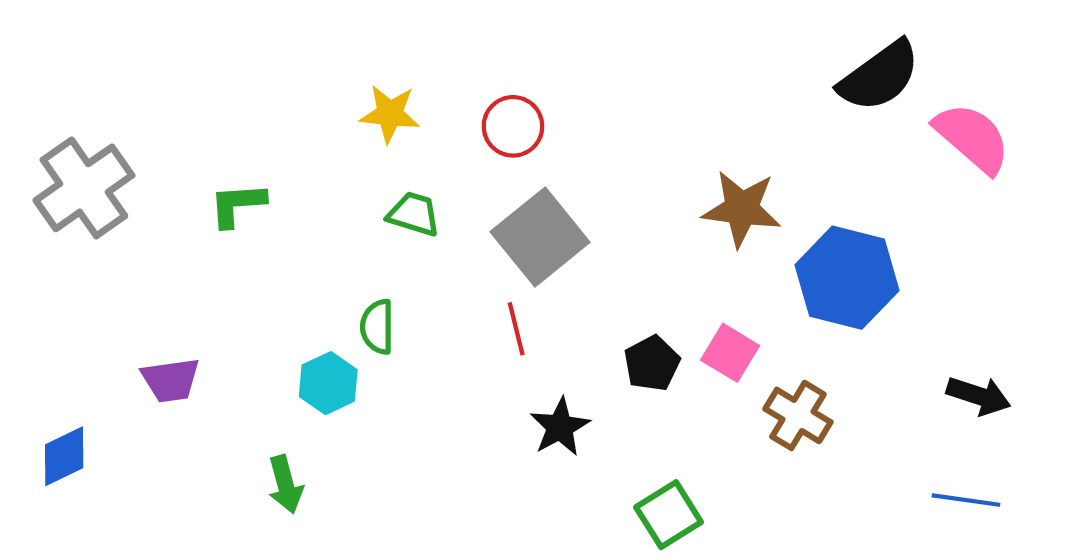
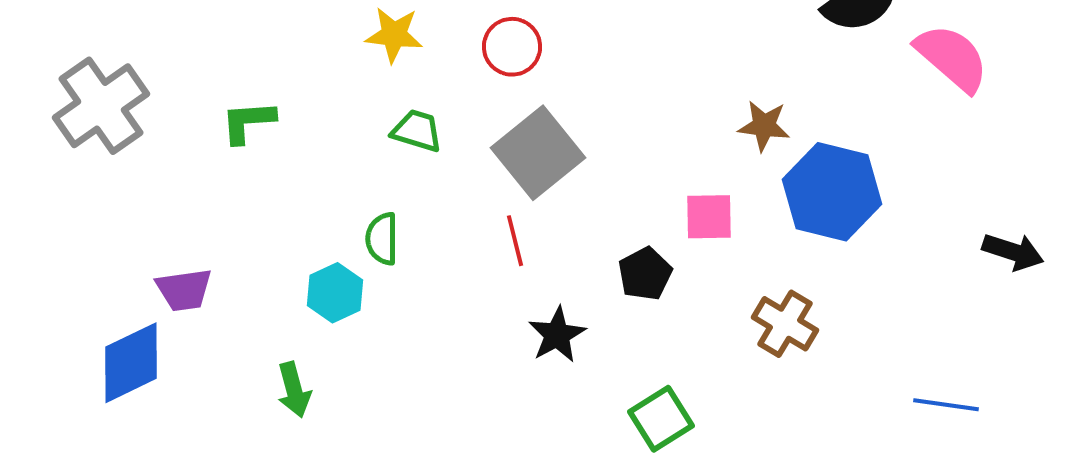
brown star: (742, 209) -> (764, 126), moved, size x0.7
pink square: (730, 353) -> (709, 217), moved, turned -32
black arrow: (979, 396) -> (1013, 252), moved
blue diamond: (64, 456) -> (131, 363), moved, size x1.4

